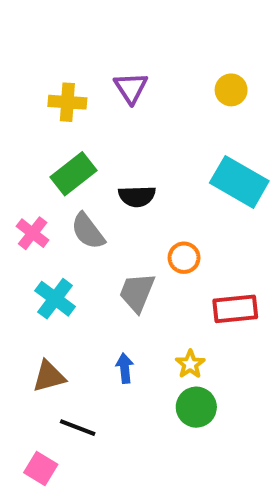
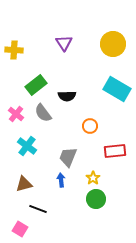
yellow circle: (231, 90) -> (113, 44), size x1.6
yellow cross: (67, 102) -> (14, 50), moved
gray trapezoid: (137, 292) -> (68, 157), moved

